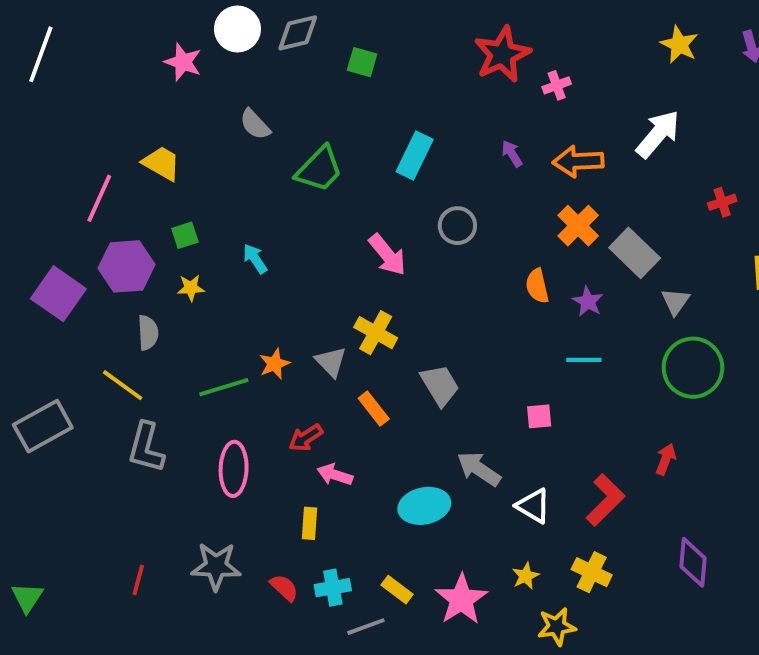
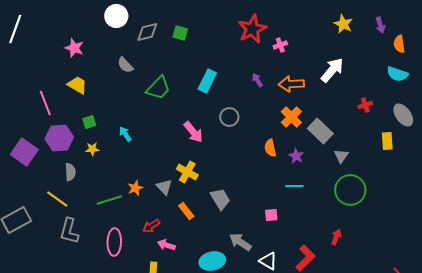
gray diamond: (298, 33) -> (147, 32), moved
pink star: (183, 62) -> (74, 48), moved
pink line: (99, 198) -> (45, 103), turned -45

